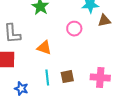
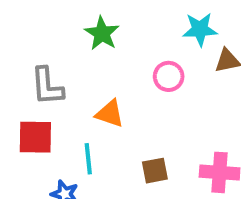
cyan line: (47, 78) -> (88, 159), moved

